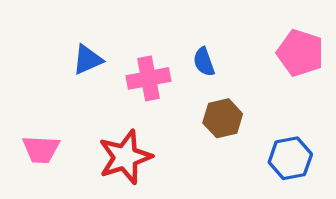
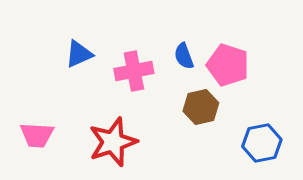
pink pentagon: (300, 53) -> (228, 65), moved

